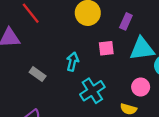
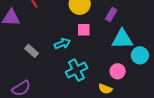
pink square: (106, 48) -> (84, 30), moved
cyan arrow: (73, 62) -> (62, 44), turned 49

